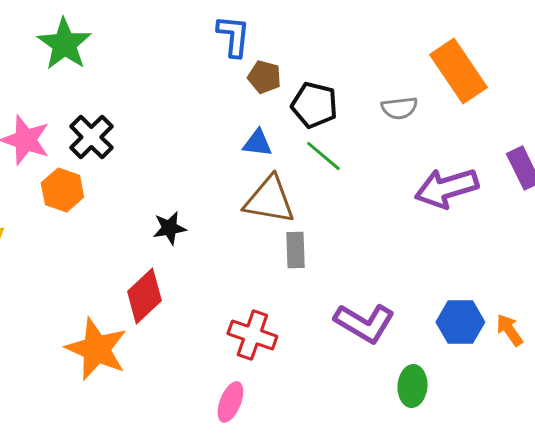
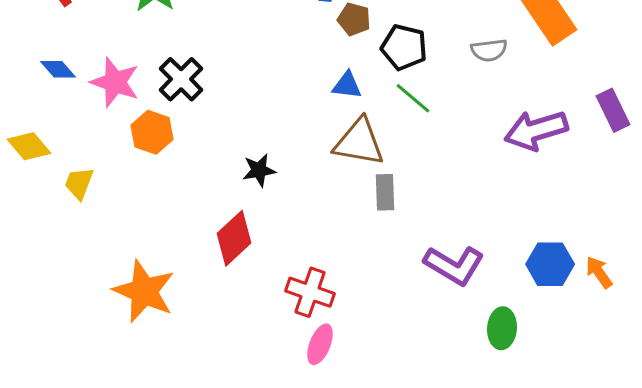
red cross: (252, 335) -> (310, 292), moved
orange star: (96, 349) -> (144, 291), moved

